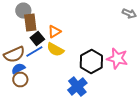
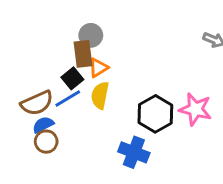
gray circle: (23, 10) -> (91, 35), moved
brown rectangle: (30, 22) -> (83, 54), moved
yellow semicircle: (55, 50) -> (100, 95), turned 72
blue cross: (77, 86) -> (134, 152), turned -30

